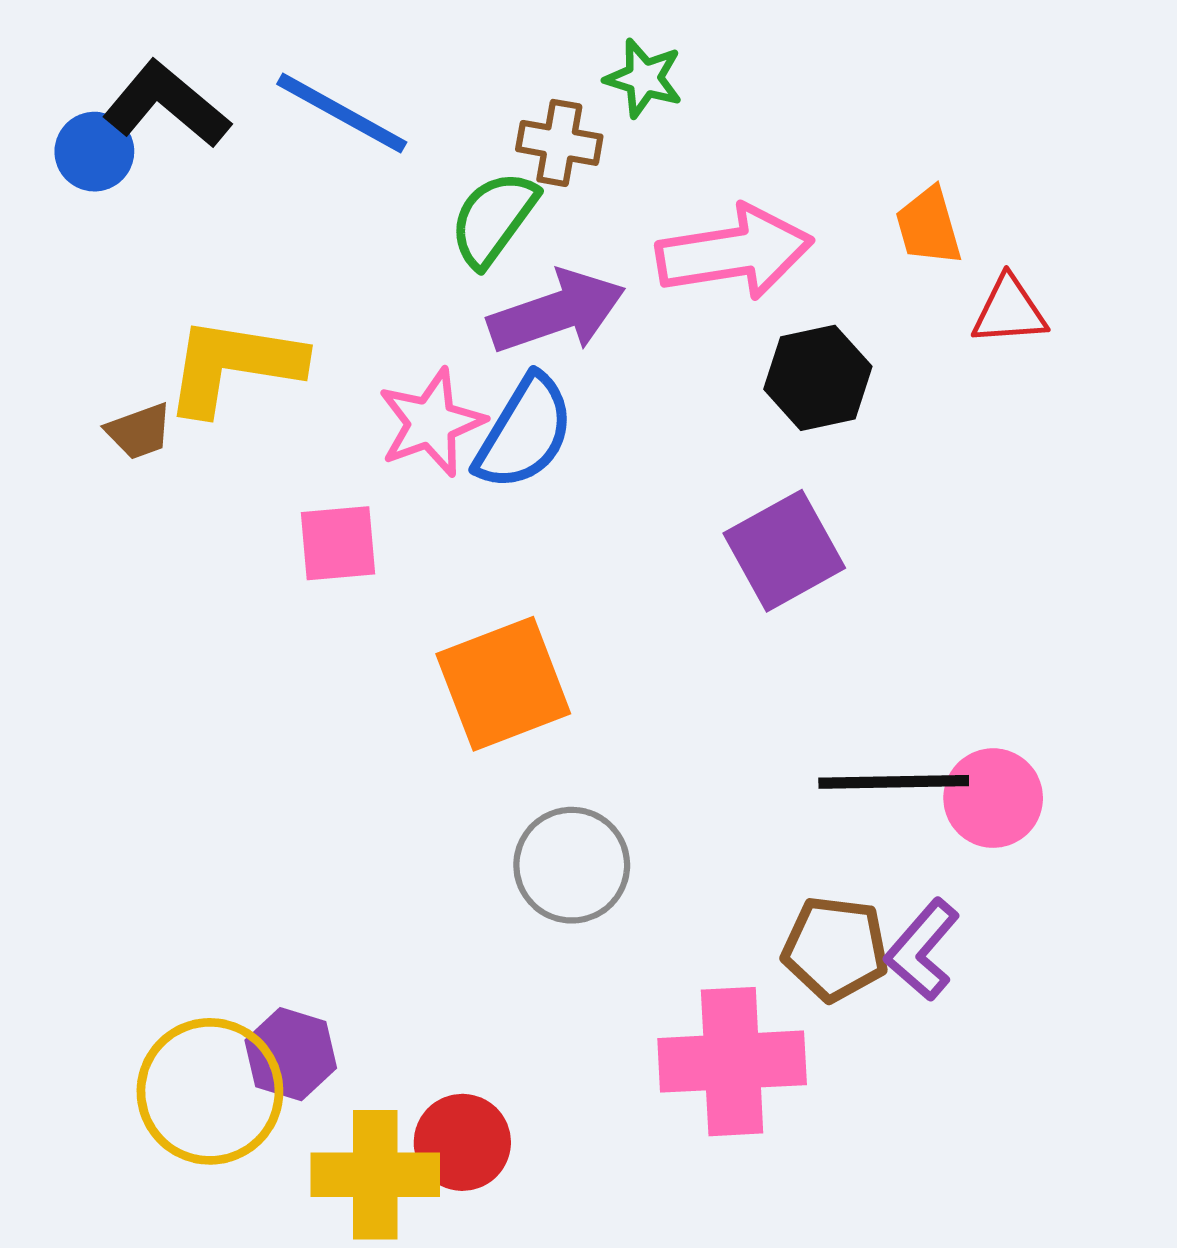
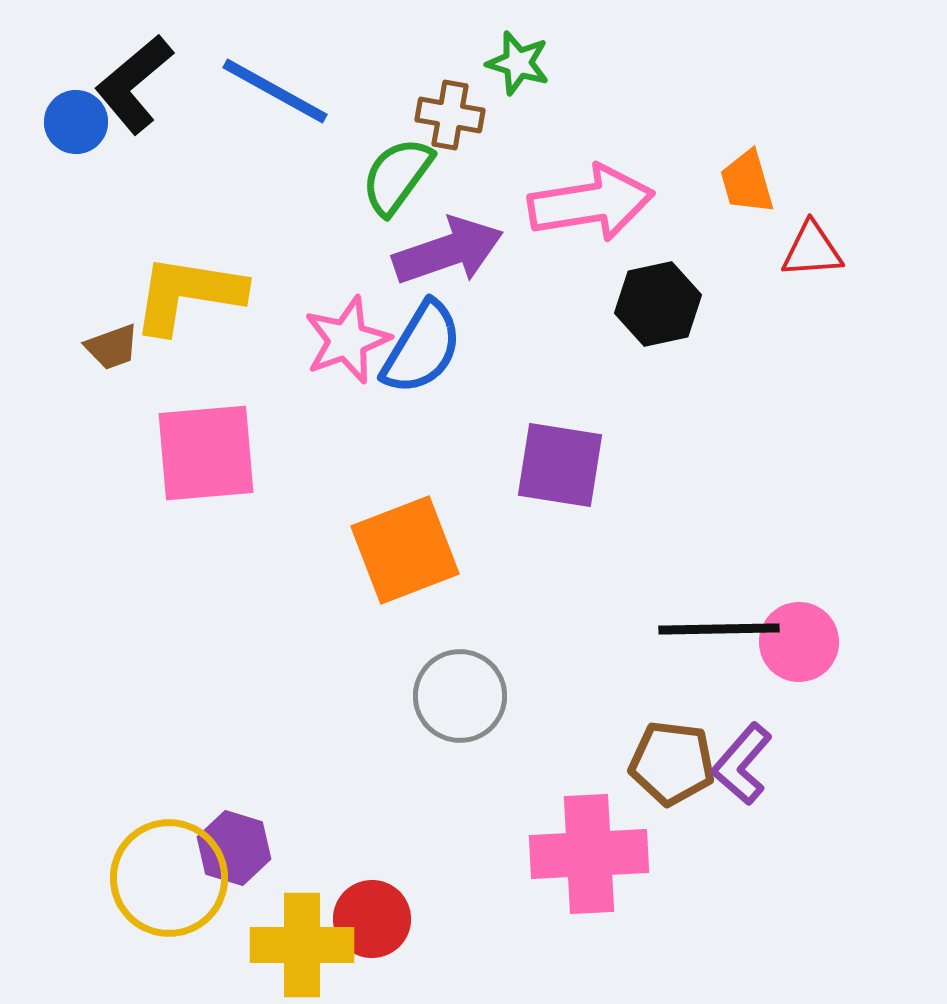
black L-shape: (166, 104) -> (134, 84), turned -80
pink square: (338, 543) -> (206, 453), moved, size x1.6
purple square: (784, 551) -> (560, 465), moved, turned 38

